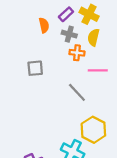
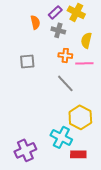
yellow semicircle: (93, 37) -> (86, 40), moved
orange cross: (77, 53) -> (65, 55), moved

